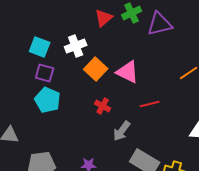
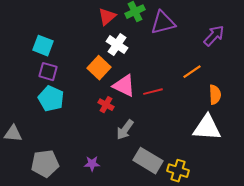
white cross: (76, 46) -> (117, 45), moved, turned -35
pink triangle: (128, 72) -> (124, 86), moved
red line: (150, 104) -> (153, 92), moved

